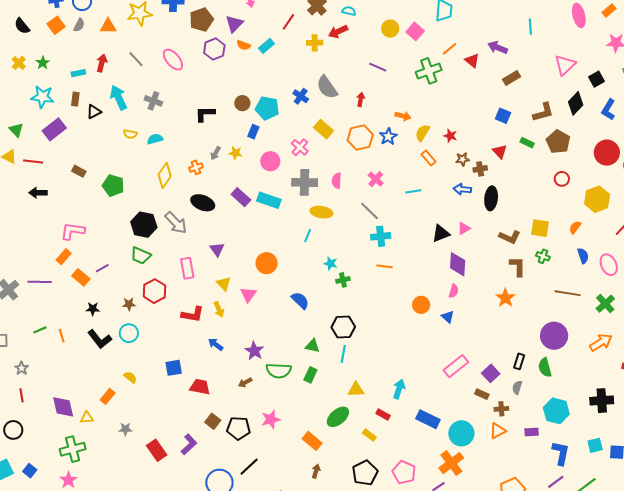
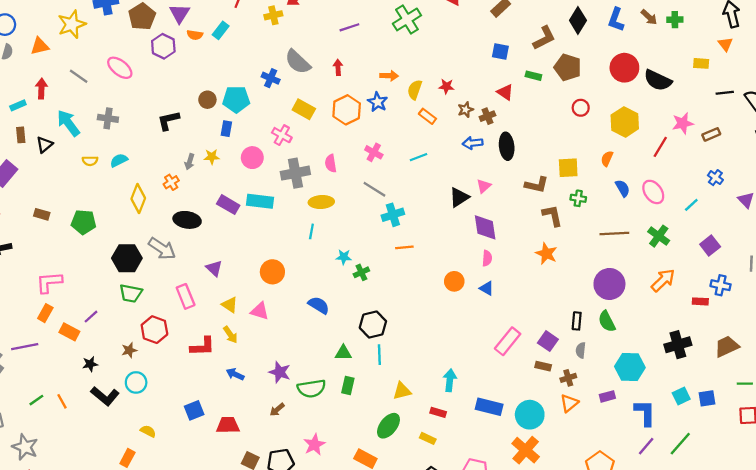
purple line: (378, 67) -> (349, 27), turned -30
pink triangle: (248, 295) -> (260, 311), turned -36
gray star: (22, 368) -> (25, 447), size x1.6

